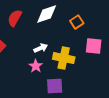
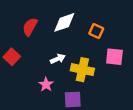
orange square: (77, 22) -> (96, 31), turned -32
pink star: (36, 66) -> (46, 84), moved

